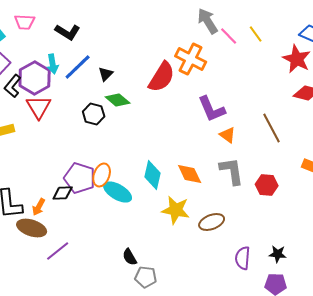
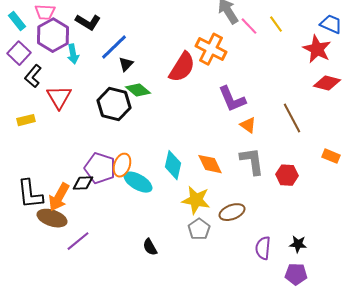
blue line: (78, 67) -> (114, 47), moved
purple hexagon: (35, 78) -> (53, 35), moved
black hexagon: (94, 114) -> (114, 104), size x1.5
orange arrow: (39, 207) -> (59, 197), size x1.6
gray pentagon: (146, 277) -> (199, 229), moved, turned 30

